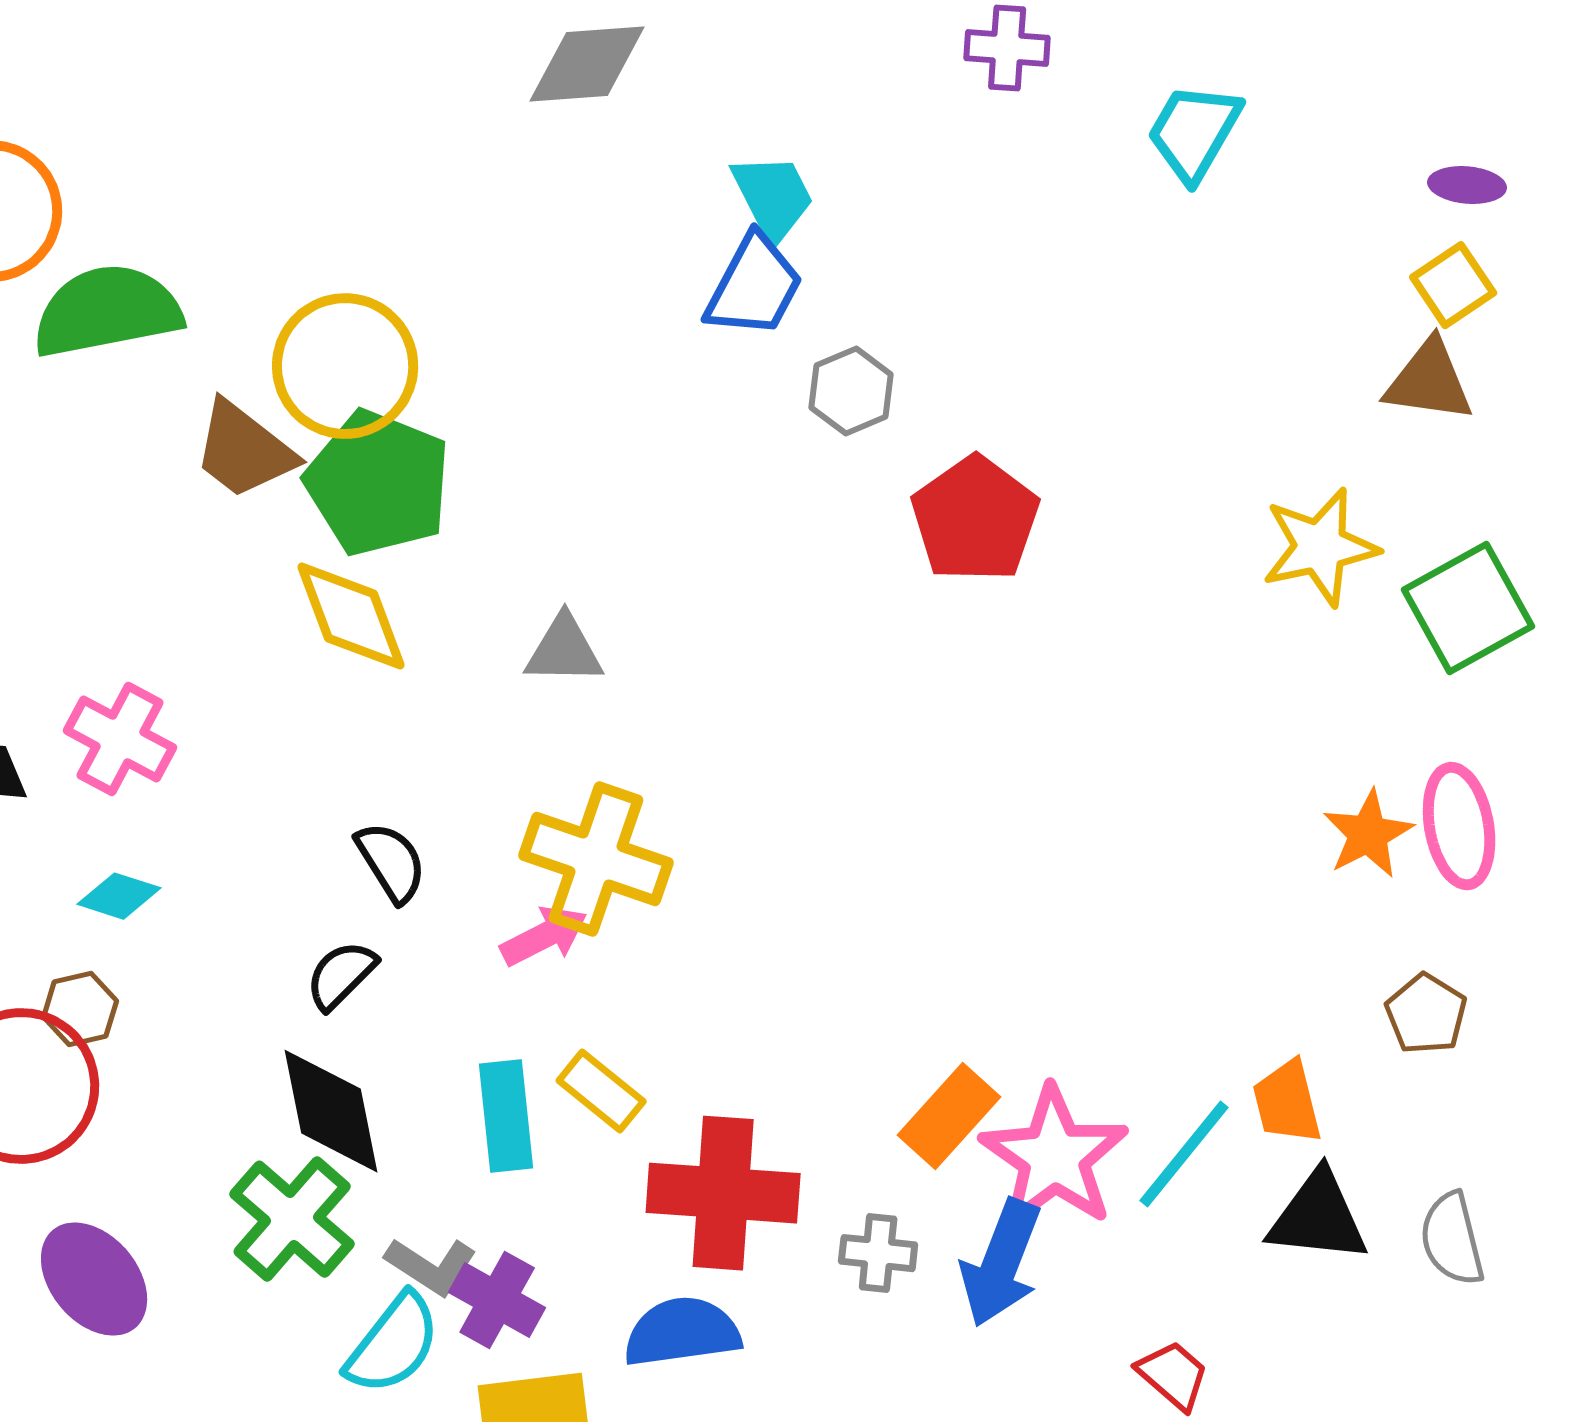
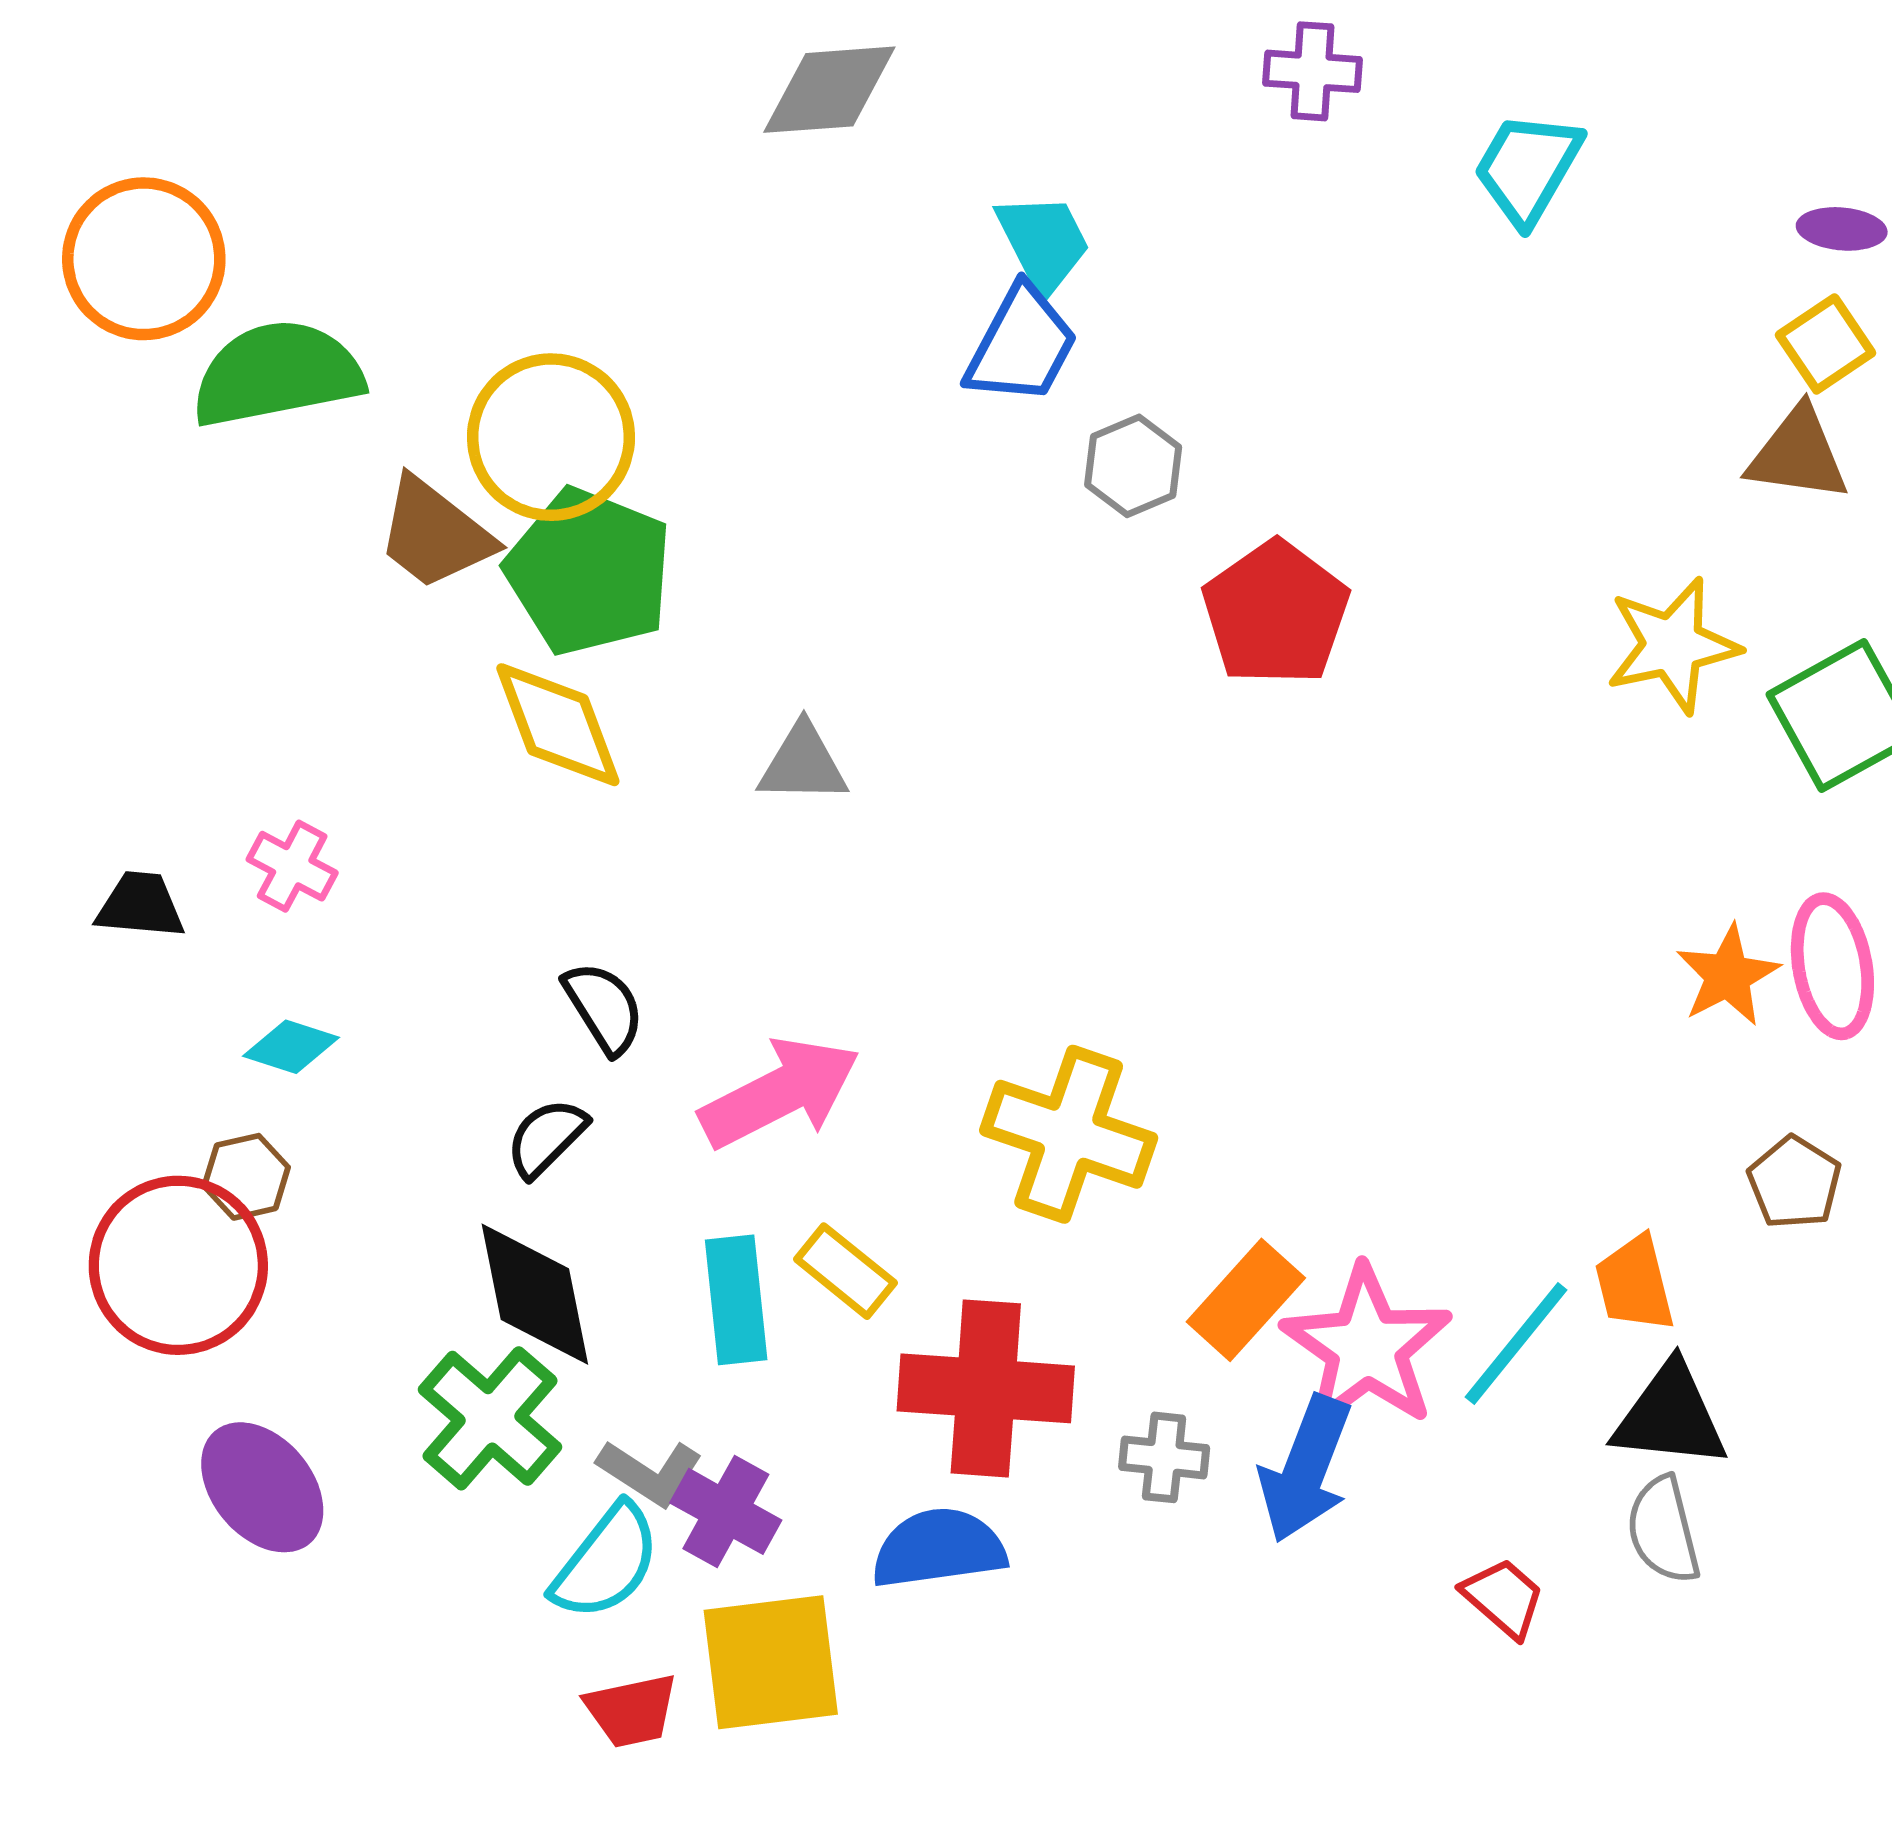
pink cross: (120, 739) -> (292, 866), size x0.7
yellow cross: (596, 859) -> (1069, 1134), moved
pink arrow: (544, 936) -> (780, 1093), size x1.6
gray semicircle: (1452, 1239) -> (1663, 1530), moved

